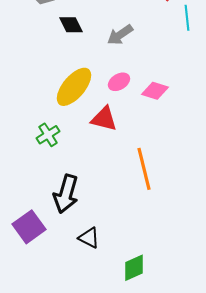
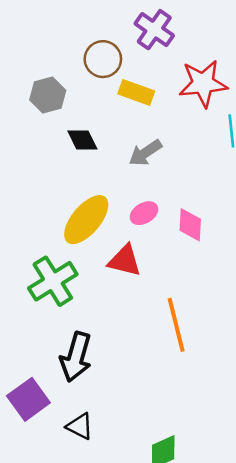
pink diamond: (155, 91) -> (190, 225), turned 76
green cross: (48, 135) -> (53, 281), size x1.6
black triangle: (89, 238) -> (80, 426), moved

